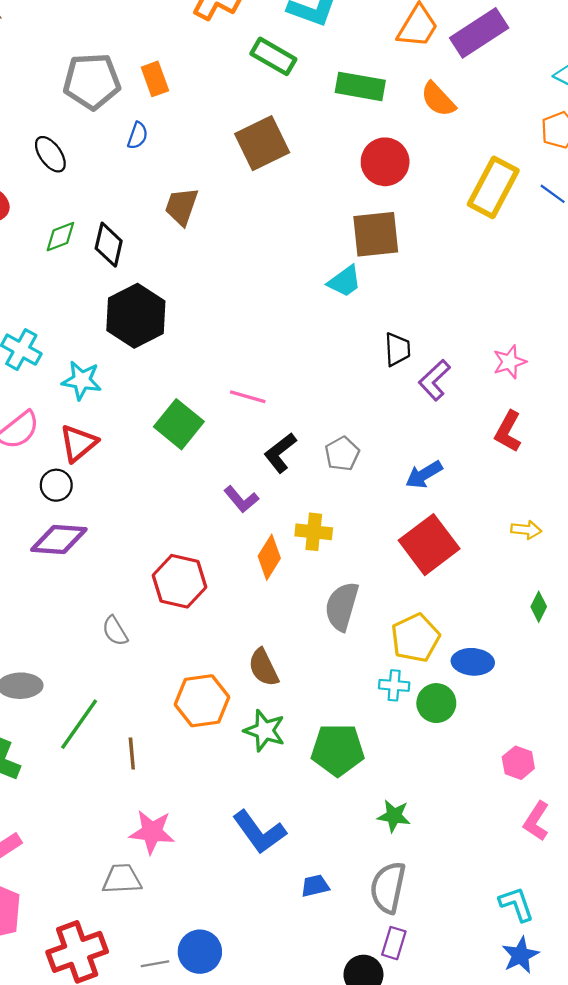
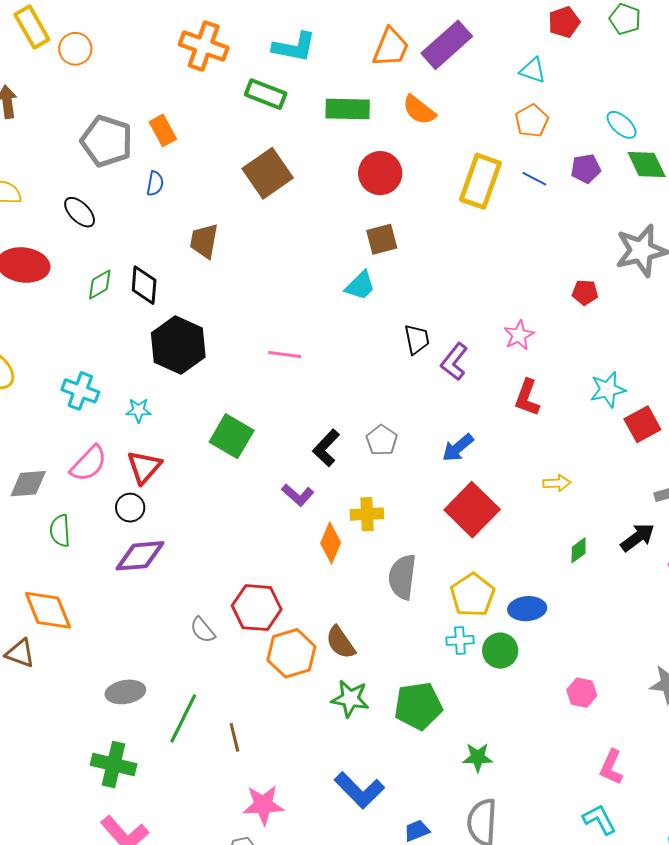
gray pentagon: (92, 81) -> (107, 141), turned 30
brown square: (376, 234) -> (382, 239), size x0.7
cyan star: (82, 380) -> (139, 410), size x0.7
pink line: (248, 397) -> (285, 354), moved
red hexagon: (179, 581) -> (257, 608), moved
green diamond: (539, 607) -> (579, 550), turned 36
orange hexagon: (202, 701) -> (291, 653), moved
pink L-shape: (536, 821) -> (611, 767), moved

